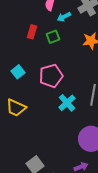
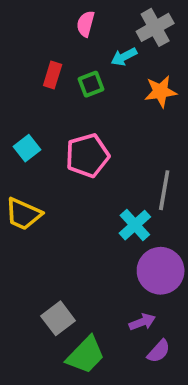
cyan arrow: (64, 17) -> (124, 57), moved
cyan cross: (67, 103) -> (135, 225), moved

